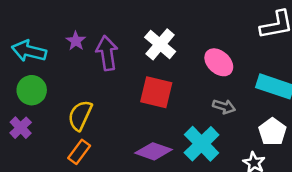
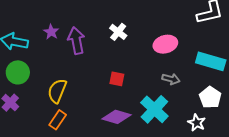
white cross: (160, 44) -> (118, 32), size x0.7
pink ellipse: (219, 62) -> (165, 44), turned -55
red square: (156, 92) -> (117, 79), moved, size x0.6

